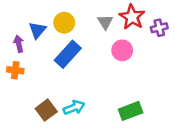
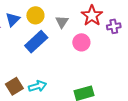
gray triangle: (105, 22) -> (62, 22), moved

